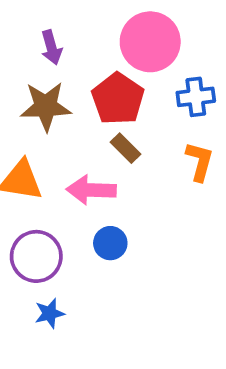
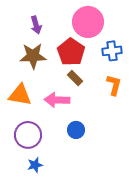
blue circle: (110, 243) -> (76, 130), moved

